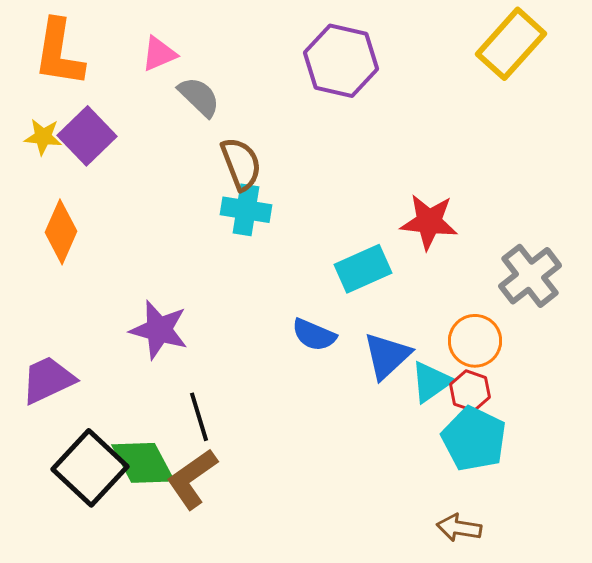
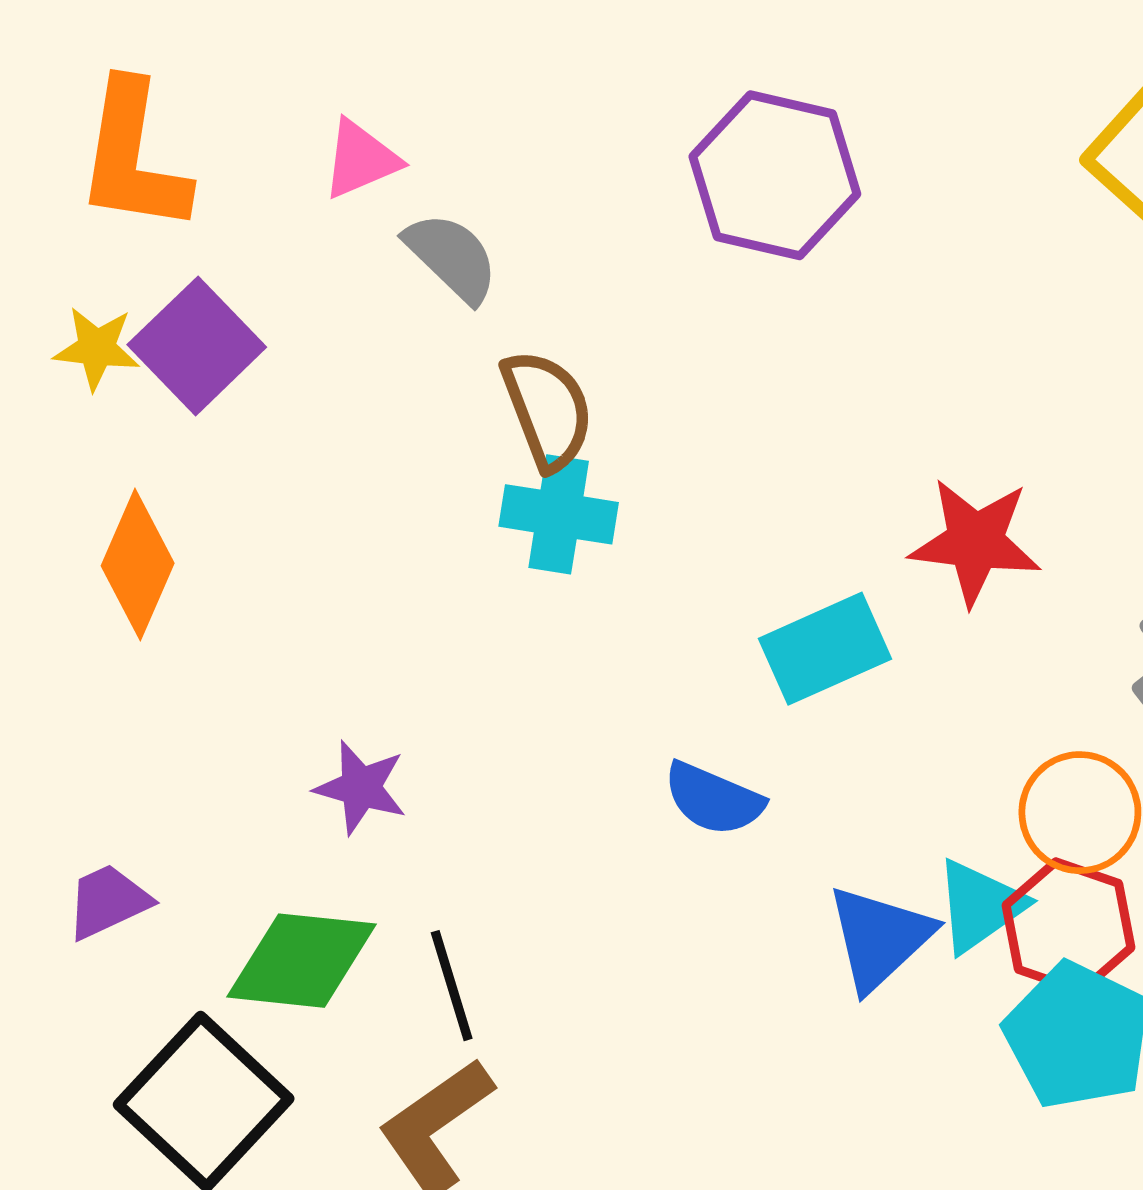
purple star: (159, 330) -> (361, 788), size x0.7
blue triangle: (387, 356) -> (880, 938), moved
purple trapezoid: (48, 380) -> (108, 901), size x0.7
red hexagon: (470, 391) -> (1069, 926), size x1.4
green diamond: (143, 463) -> (301, 961), moved, turned -56

